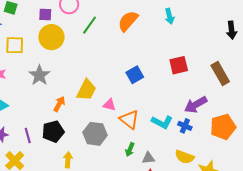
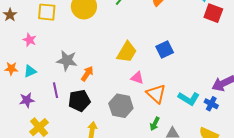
red square: (179, 65) -> (213, 13), moved, turned 30
gray star: (39, 75) -> (67, 60), moved, turned -30
yellow trapezoid: (86, 90) -> (127, 52), moved
purple line: (28, 136) -> (56, 90), moved

